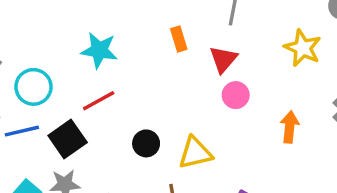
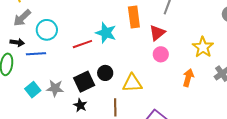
orange rectangle: (179, 39) -> (134, 17), size x1.5
yellow star: (303, 48) -> (203, 47), moved
cyan star: (99, 50) -> (106, 33), moved
black square: (68, 139) -> (84, 82), moved

